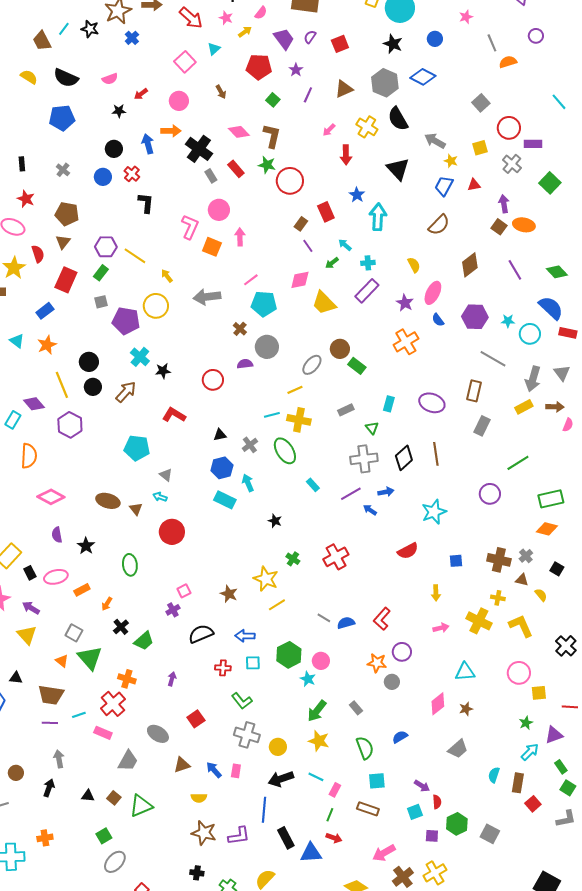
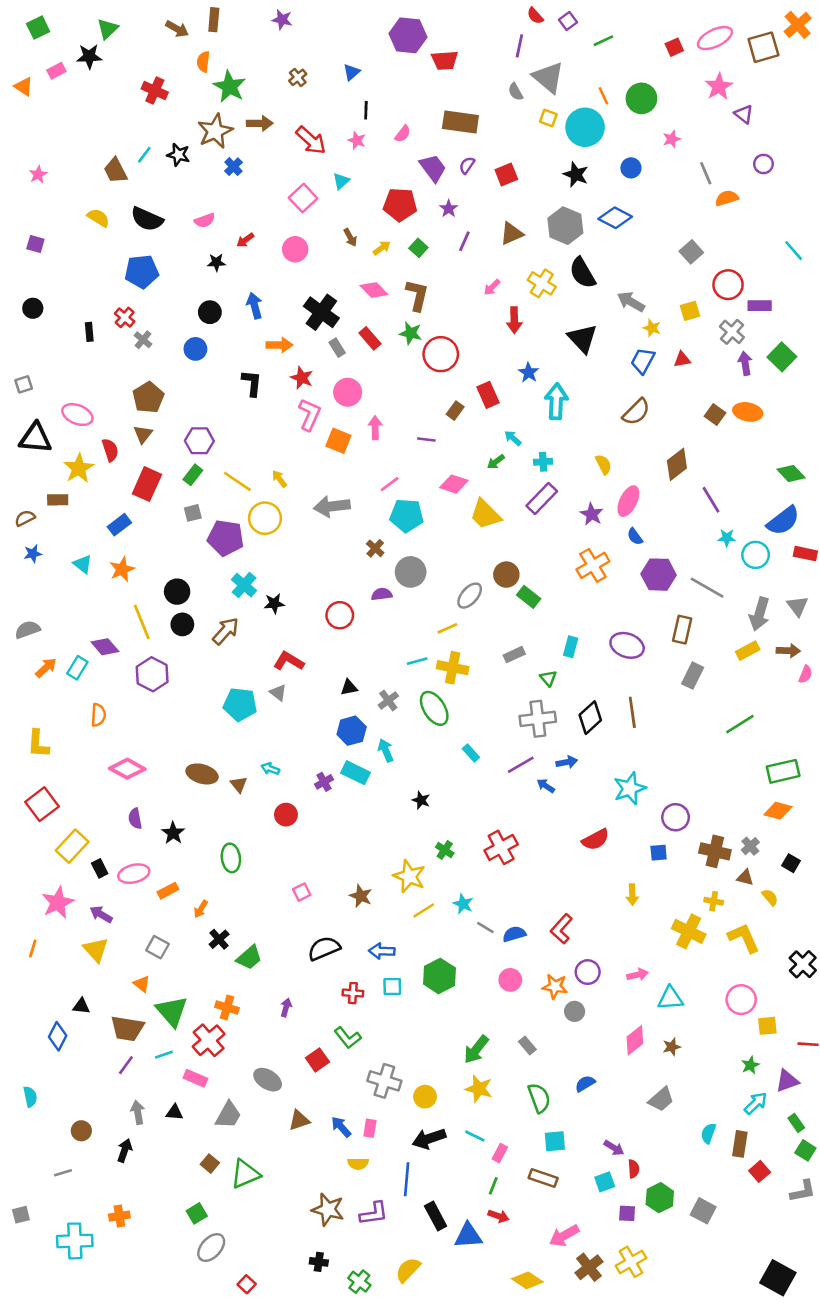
yellow arrow: (245, 32) -> (382, 248), moved
orange arrow: (171, 131) -> (279, 345), moved
red cross: (132, 174) -> (125, 317), moved
red star: (26, 199) -> (302, 378), moved
purple arrow: (504, 204) -> (745, 363), moved
brown pentagon: (67, 214) -> (148, 397), turned 30
purple line: (308, 246) -> (426, 439), moved, turned -48
yellow line: (135, 256) -> (237, 481), moved
purple line: (515, 270) -> (711, 500), moved
pink diamond: (300, 280) -> (454, 484), turned 30
blue semicircle: (551, 308) -> (783, 521), turned 100
purple hexagon: (475, 317) -> (659, 575), moved
orange semicircle: (29, 456) -> (98, 715), size x0.7
gray triangle: (166, 475) -> (278, 693), moved
purple circle: (490, 494) -> (676, 817), moved
red circle: (172, 532) -> (286, 815), size x0.7
purple cross: (173, 610) -> (324, 782), moved
pink arrow: (441, 628) -> (638, 975), moved
green triangle: (90, 658) -> (172, 1011), moved
pink circle: (321, 661) -> (510, 980), moved
cyan star: (308, 679) -> (463, 904), moved
green L-shape: (242, 701) -> (348, 1038), moved
purple line: (50, 723) -> (126, 1065), turned -56
black triangle: (88, 796) -> (174, 1112), moved
yellow semicircle: (199, 798) -> (358, 1164), moved

